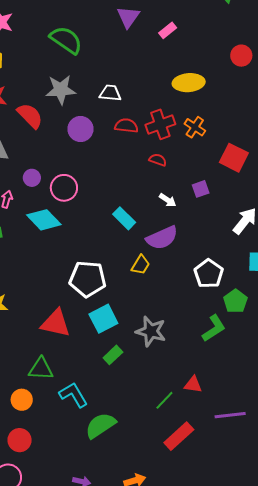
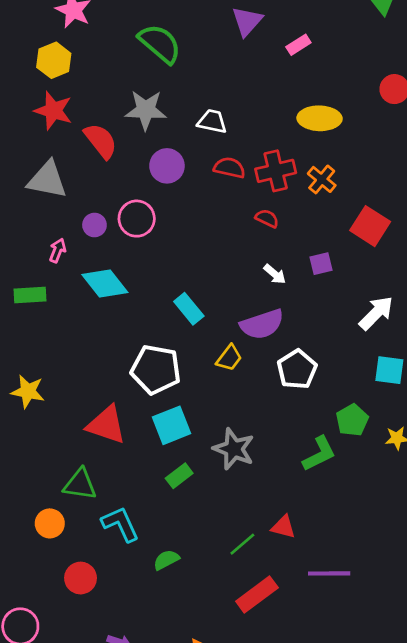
pink circle: (64, 188) -> (137, 219), moved
cyan rectangle: (124, 218) -> (189, 309), moved
white pentagon: (209, 274) -> (297, 369), moved
green semicircle: (100, 425) -> (166, 560), moved, size x0.6
red circle: (20, 440) -> (81, 578), moved

